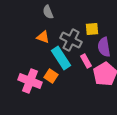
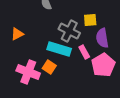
orange triangle: (43, 37) -> (17, 34), moved, turned -48
cyan rectangle: (61, 58) -> (59, 49), turned -40

